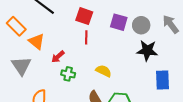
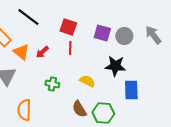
black star: (147, 51) -> (115, 66), moved
red arrow: (58, 57) -> (42, 52), moved
blue rectangle: (162, 80) -> (131, 90), moved

